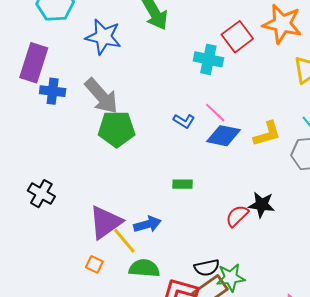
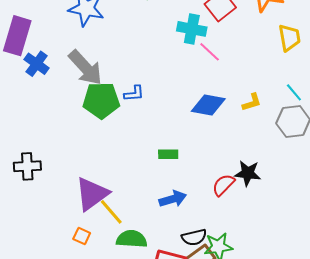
blue cross: (53, 91) -> (37, 64), turned 30
pink line: (215, 113) -> (210, 52), moved
blue L-shape: (184, 121) -> (134, 94), moved, turned -35
yellow L-shape: (267, 134) -> (252, 102), size x0.7
black cross: (41, 194) -> (27, 166), turned -32
blue arrow: (147, 224) -> (173, 199), moved

